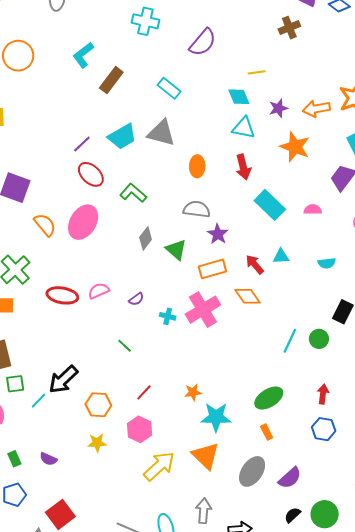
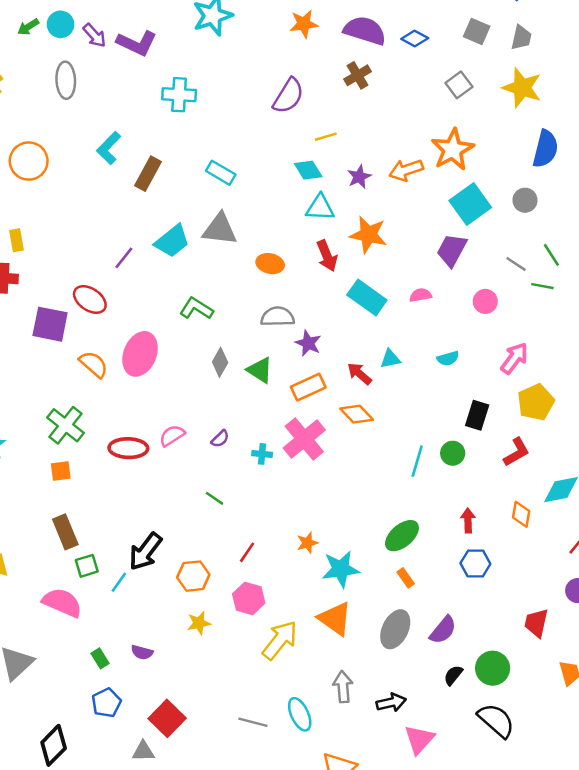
purple semicircle: (203, 42) -> (288, 96), moved
orange star: (295, 147) -> (368, 235), moved
orange ellipse: (197, 166) -> (270, 264), turned -70
red ellipse: (91, 174) -> (90, 299), moved

